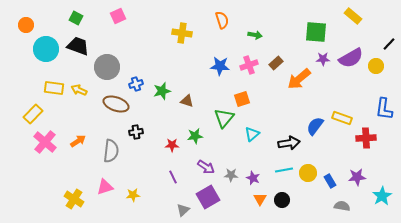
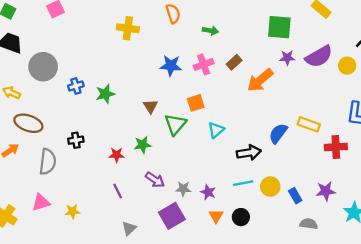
brown triangle: (187, 101) -> (150, 106), moved, turned 40
brown ellipse: (116, 104) -> (28, 123), moved
cyan triangle: (252, 134) -> (216, 130), moved
purple square: (208, 197) -> (172, 216), moved

